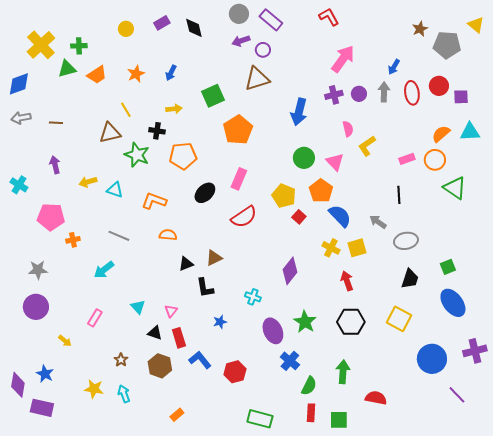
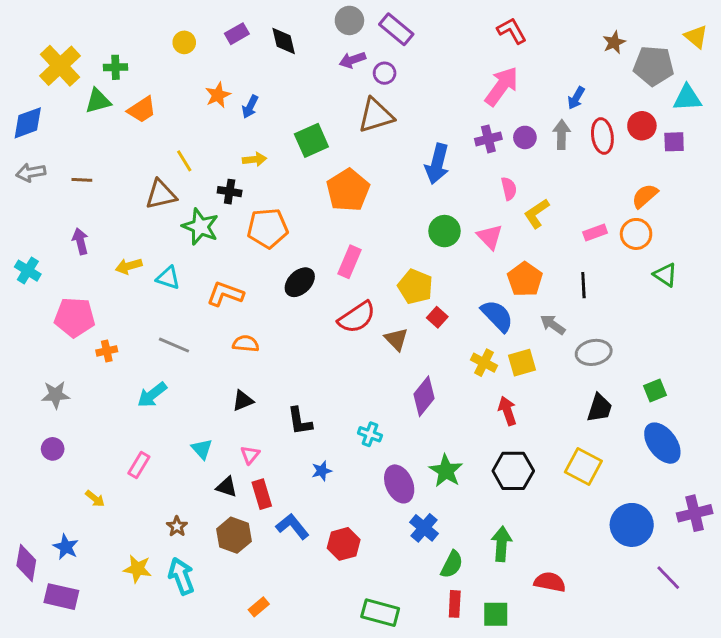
red L-shape: (329, 17) -> (512, 31), moved
orange star: (136, 74) -> (218, 95), moved
cyan triangle: (470, 132) -> (687, 98), moved
green triangle: (455, 188) -> (665, 275), size x0.7
orange pentagon: (321, 191) -> (525, 279), moved
brown triangle: (214, 258) -> (396, 339), moved, turned -48
black triangle: (186, 264) -> (243, 401), moved
purple circle: (36, 307) -> (53, 449), size x0.6
cyan arrow: (124, 394) -> (181, 576), size x1.4

